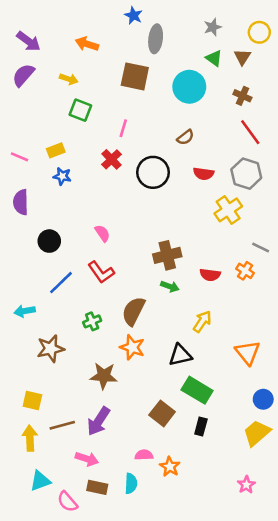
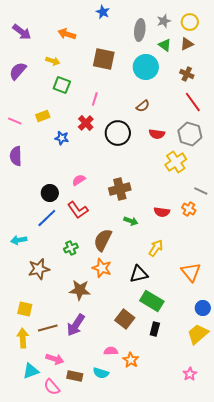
yellow circle: (259, 32) -> (190, 22), moved
gray ellipse: (156, 39) -> (140, 30), moved
brown triangle: (242, 57) -> (187, 44), turned 32
purple semicircle: (23, 75) -> (18, 71), moved
blue star: (62, 176) -> (62, 138), moved
pink semicircle: (102, 233) -> (79, 180), turned -88
black circle: (49, 241) -> (50, 193), moved
brown cross: (167, 255) -> (120, 189), moved
pink arrow: (87, 459) -> (55, 359), moved
cyan semicircle: (131, 483) -> (101, 373), turned 105

